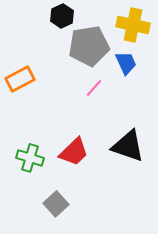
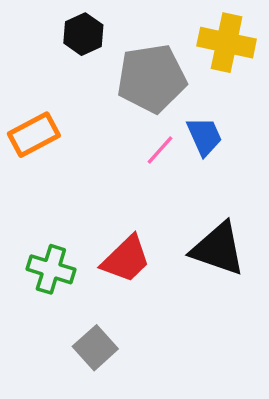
black hexagon: (62, 16) -> (83, 34), moved
blue trapezoid: (126, 63) -> (204, 136), moved

